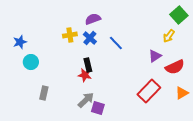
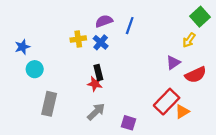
blue line: (116, 43) -> (130, 26), moved, turned 63
gray rectangle: (44, 93) -> (49, 104), size x1.5
orange triangle: (182, 93) -> (182, 112), moved
purple square: (98, 108) -> (129, 123), moved

